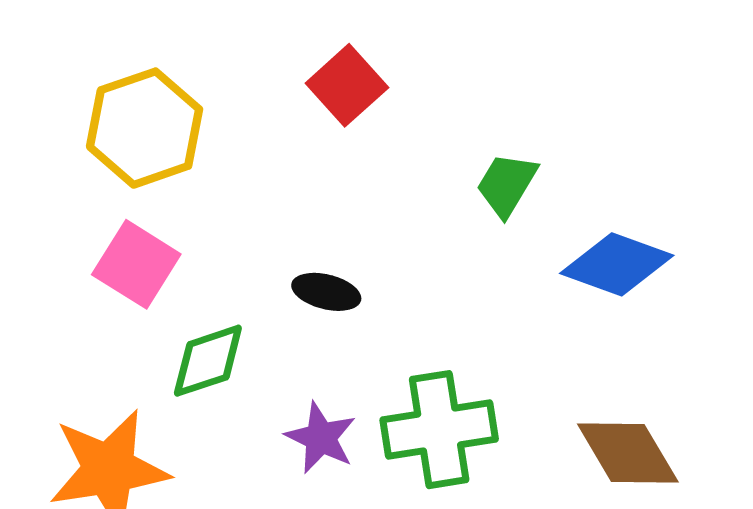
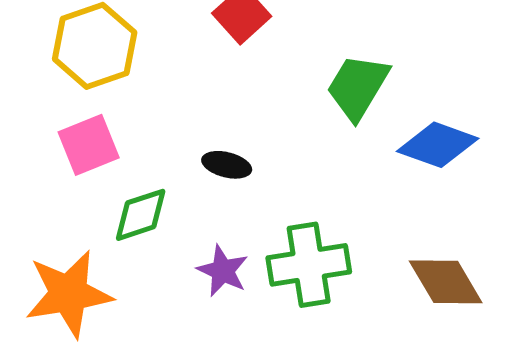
green trapezoid: (507, 184) -> (358, 87), size x1.4
pink square: (136, 264) -> (89, 145), turned 36

